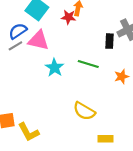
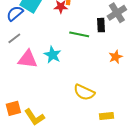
blue semicircle: (18, 31) -> (15, 13), moved
pink triangle: (39, 40) -> (28, 59), moved
green line: (88, 64) -> (79, 34), moved

